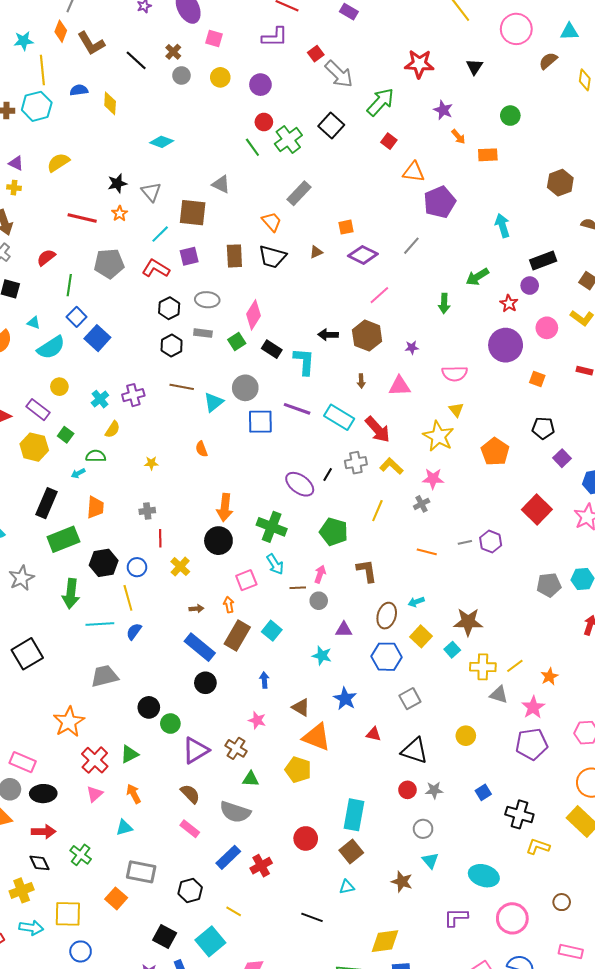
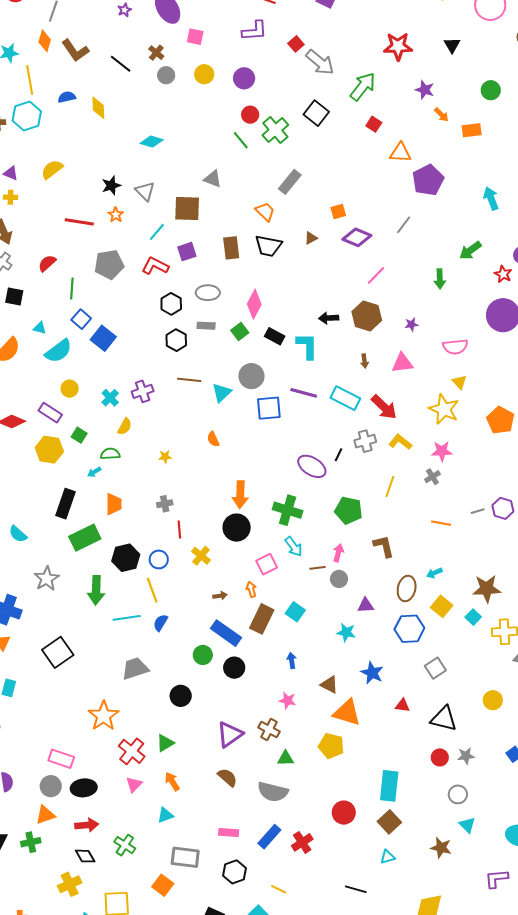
green circle: (170, 724) -> (203, 655), moved
pink rectangle: (190, 829) -> (229, 833), moved, turned -30

